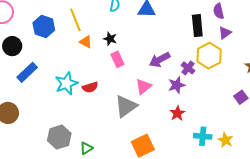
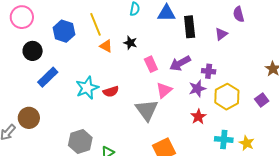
black rectangle: (197, 26) -> (190, 27), moved
purple triangle: (225, 33) -> (221, 34), moved
yellow hexagon: (209, 56) -> (227, 97), moved
pink rectangle: (117, 59) -> (151, 64), moved
purple cross: (188, 68) -> (209, 71), turned -32
gray triangle: (126, 106) -> (147, 110), turned -30

